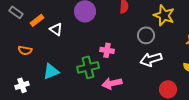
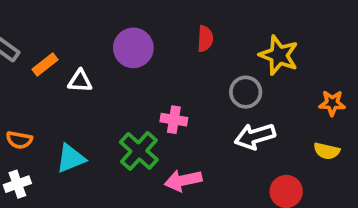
white triangle: (56, 29) -> (80, 81), turned -32
orange semicircle: (25, 50) -> (19, 140), moved
green cross: (88, 67) -> (139, 151), turned -35

